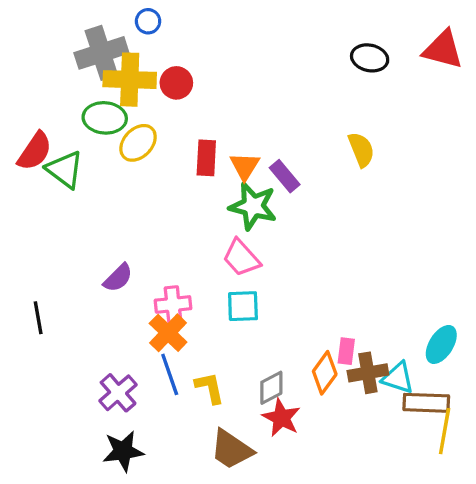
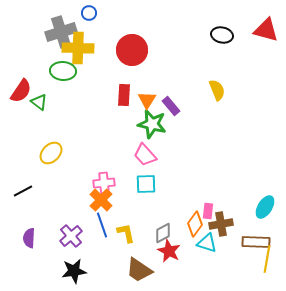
red circle: (176, 83) -> (132, 50), moved, size x1.6
yellow ellipse: (138, 143) -> (51, 153), moved
green triangle: (65, 170) -> (39, 102), size x0.7
purple semicircle: (118, 278) -> (29, 238), moved, turned 138
black line: (38, 318) -> (23, 191), turned 72
cyan triangle: (398, 378) -> (207, 243), moved

